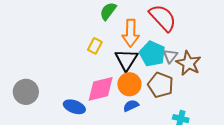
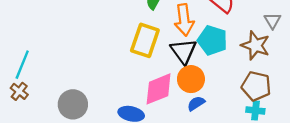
yellow rectangle: (95, 46) -> (145, 40), size x1.8
gray triangle: (170, 56) -> (272, 21), moved
brown pentagon: (161, 85) -> (256, 86), moved

